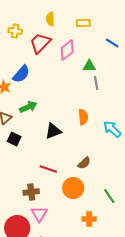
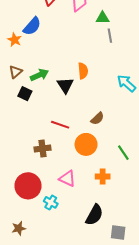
green arrow: (28, 107) -> (39, 75), moved
orange semicircle: (83, 117) -> (83, 71), moved
black triangle: (53, 131) -> (65, 85), turned -42
pink triangle: (39, 214) -> (67, 179), moved, turned -36

